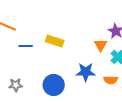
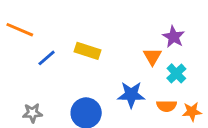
blue line: (26, 46) -> (47, 58), turned -40

